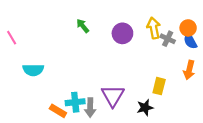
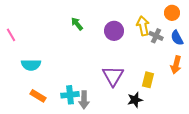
orange circle: (188, 28) -> (172, 13), moved
purple triangle: (113, 96) -> (113, 76), moved
orange rectangle: (58, 111) -> (38, 96), moved

